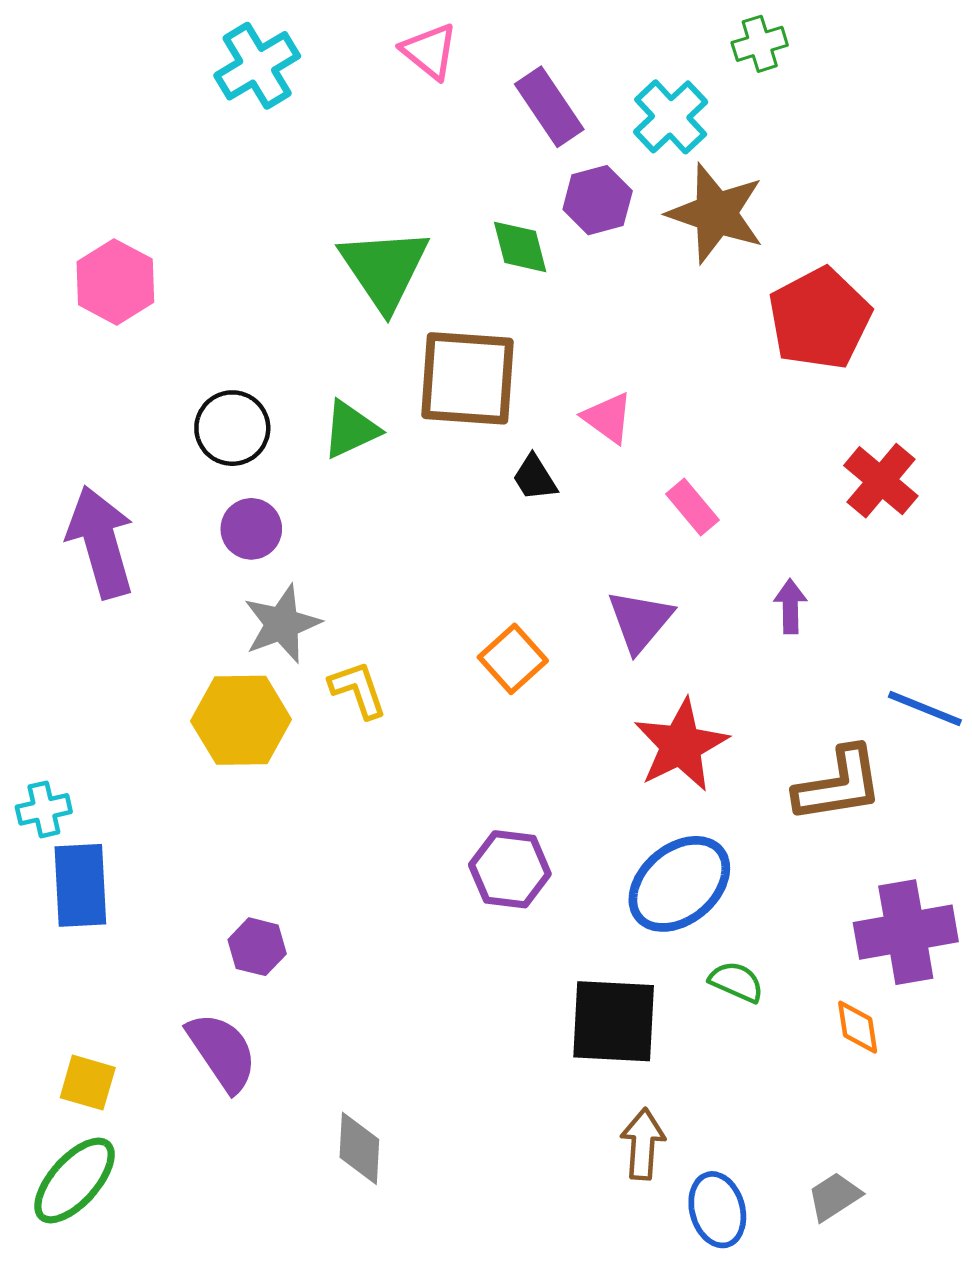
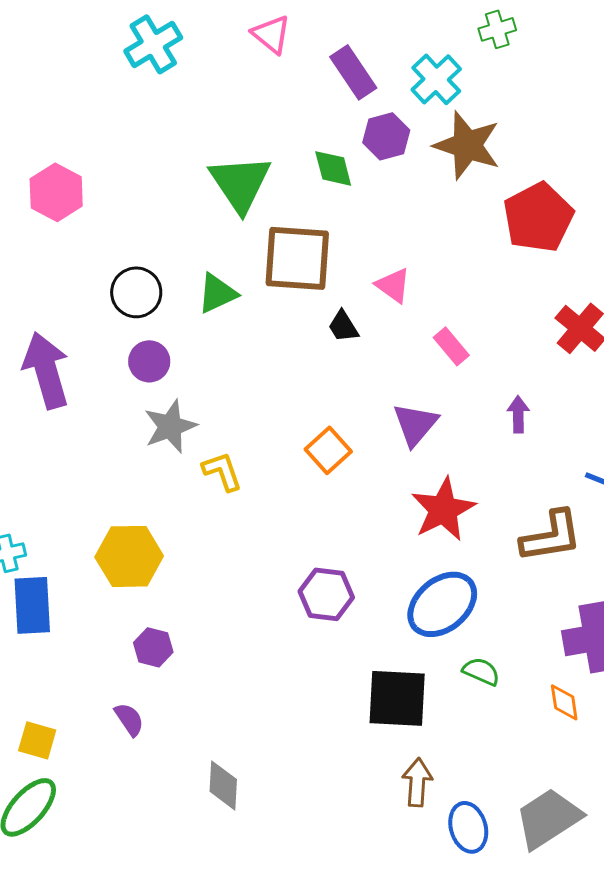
yellow hexagon: (241, 720) -> (129, 556), moved
purple semicircle: (222, 1052) -> (129, 719), size x0.6
gray trapezoid: (834, 1197) -> (548, 818), size x1.8

